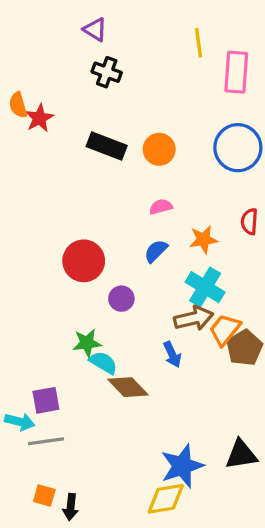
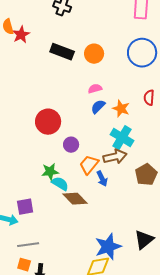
orange star: (203, 240) -> (121, 109), turned 30
blue semicircle: (156, 251) -> (98, 107), moved
orange trapezoid: (225, 330) -> (89, 165), moved
gray line: (46, 441) -> (28, 245), moved
black triangle: (241, 454) -> (144, 240), turned -30

